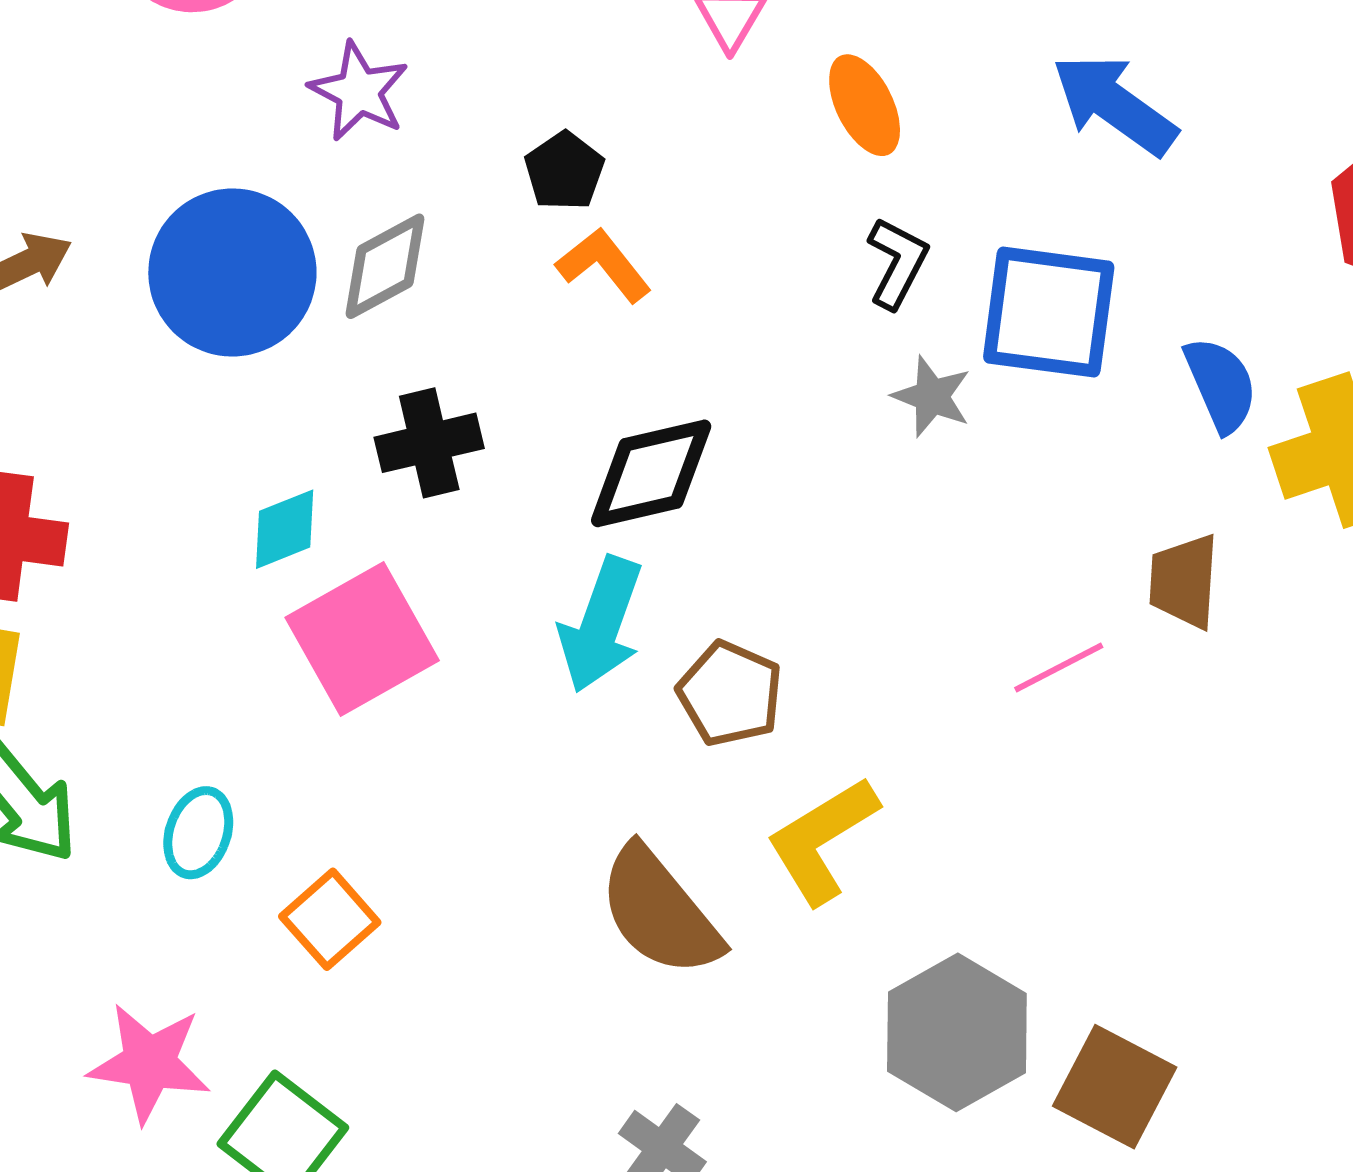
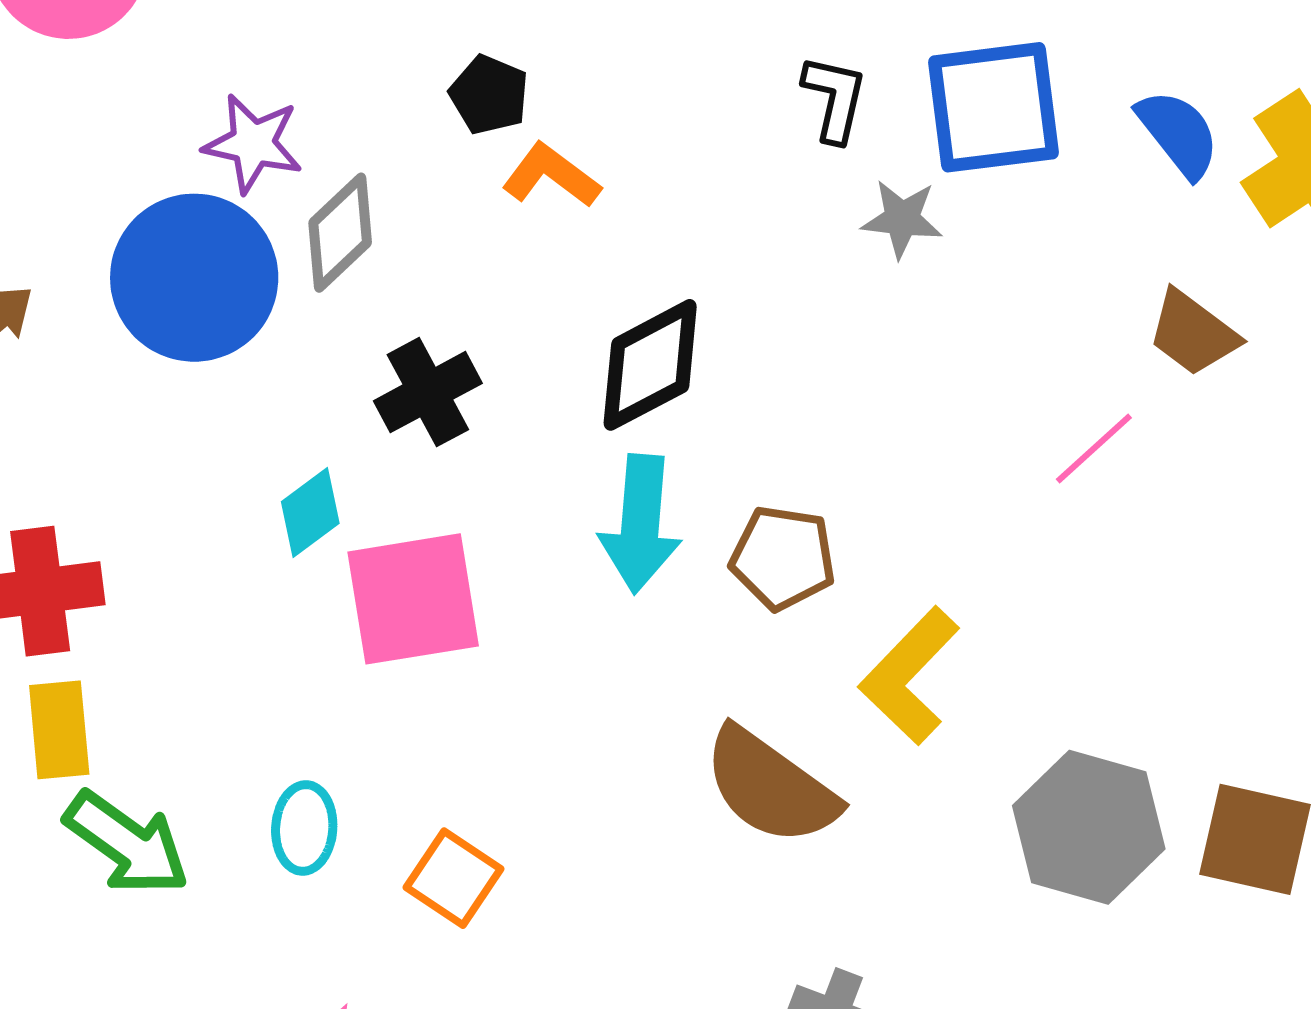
purple star: (359, 91) -> (253, 144), moved
brown trapezoid: (1184, 581) -> (1193, 333), turned -42
pink square: (362, 639) -> (413, 599), turned 35

